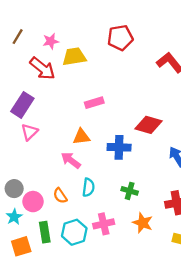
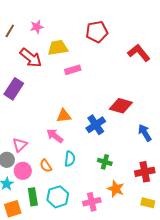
pink star: (51, 41) -> (37, 27), moved
pink rectangle: (94, 103) -> (73, 70), moved
pink triangle: (29, 132) -> (20, 145), moved
blue cross: (119, 147) -> (96, 125), turned -36
pink cross: (104, 224) -> (92, 202), moved

